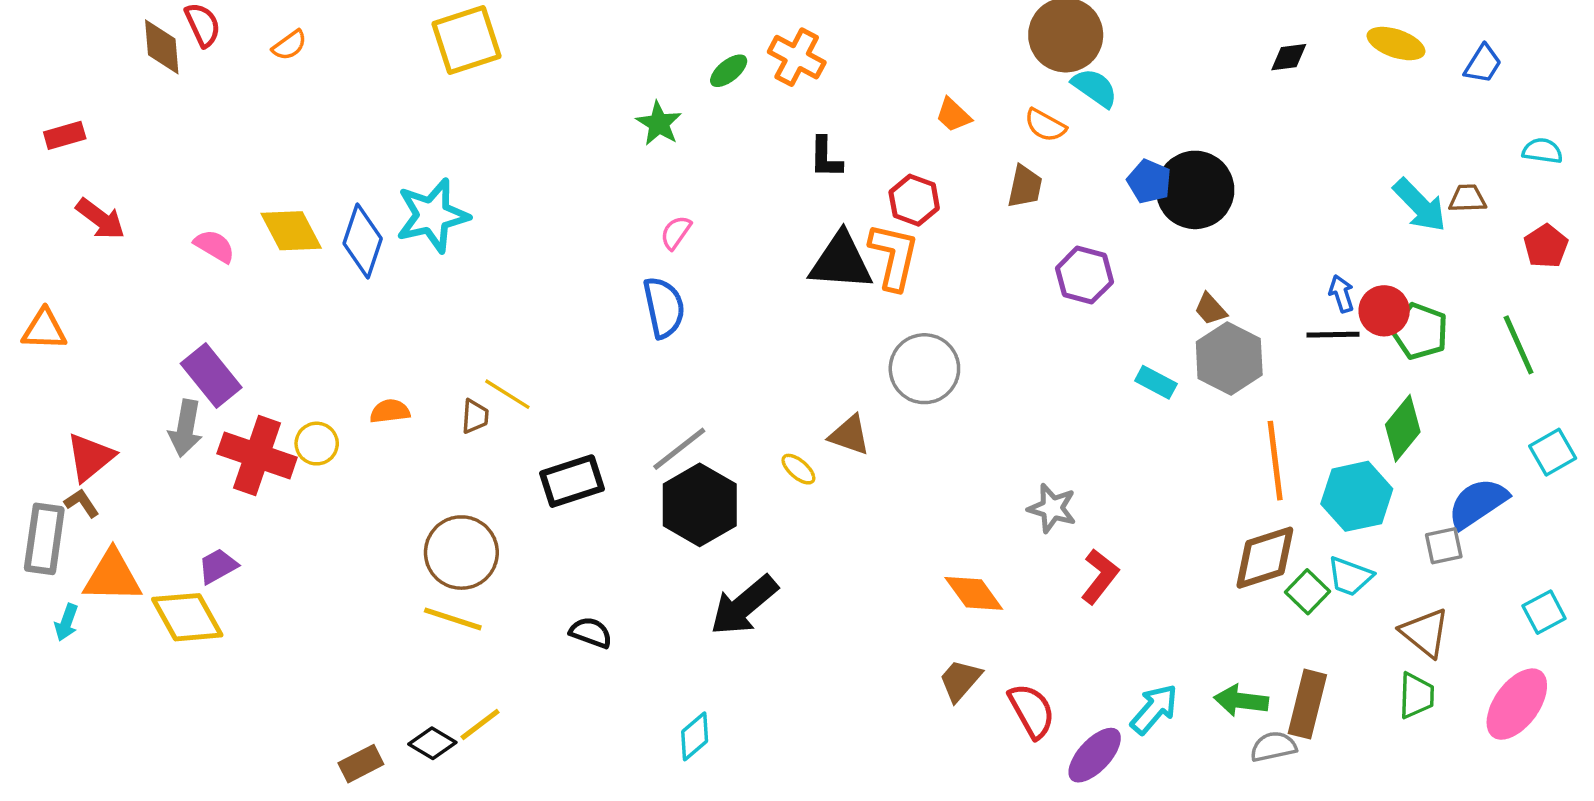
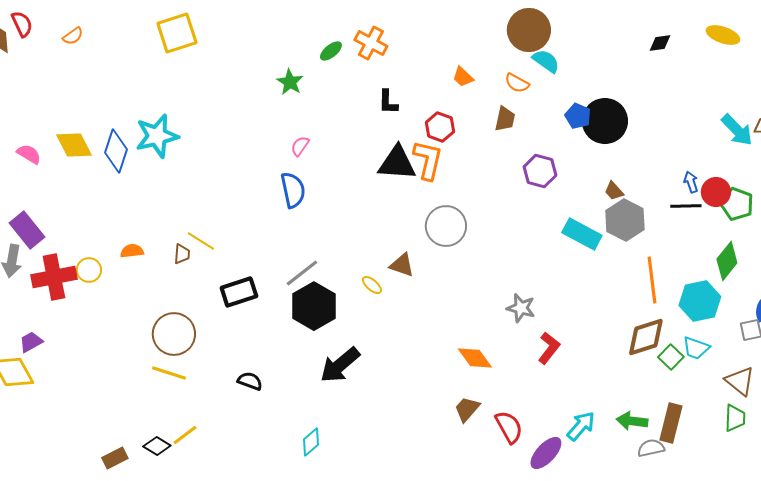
cyan rectangle: (1156, 382) -> (582, 234), size x1.6
red cross: (257, 455) -> (54, 277), turned -30

